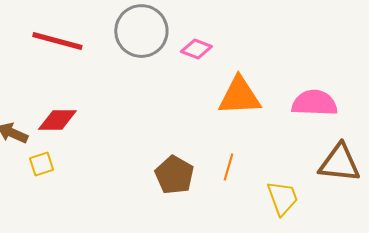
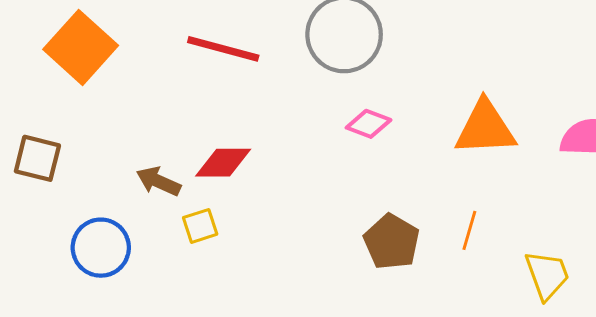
pink diamond: (196, 49) -> (369, 124), moved

